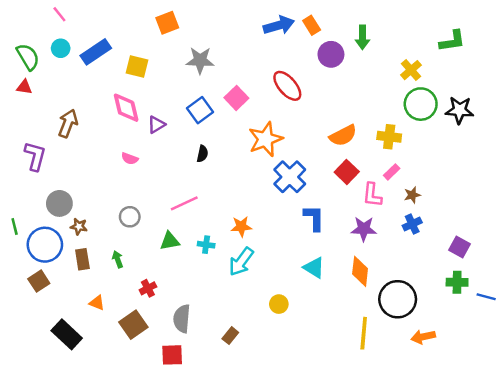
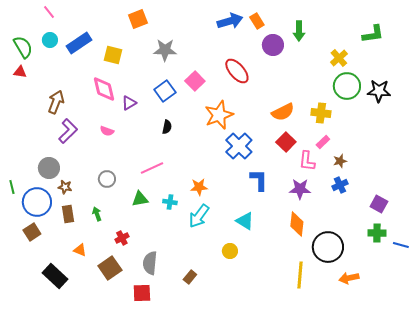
purple L-shape: (35, 156) -> (68, 131), moved, turned 30
cyan triangle: (314, 268) -> (245, 221), moved

